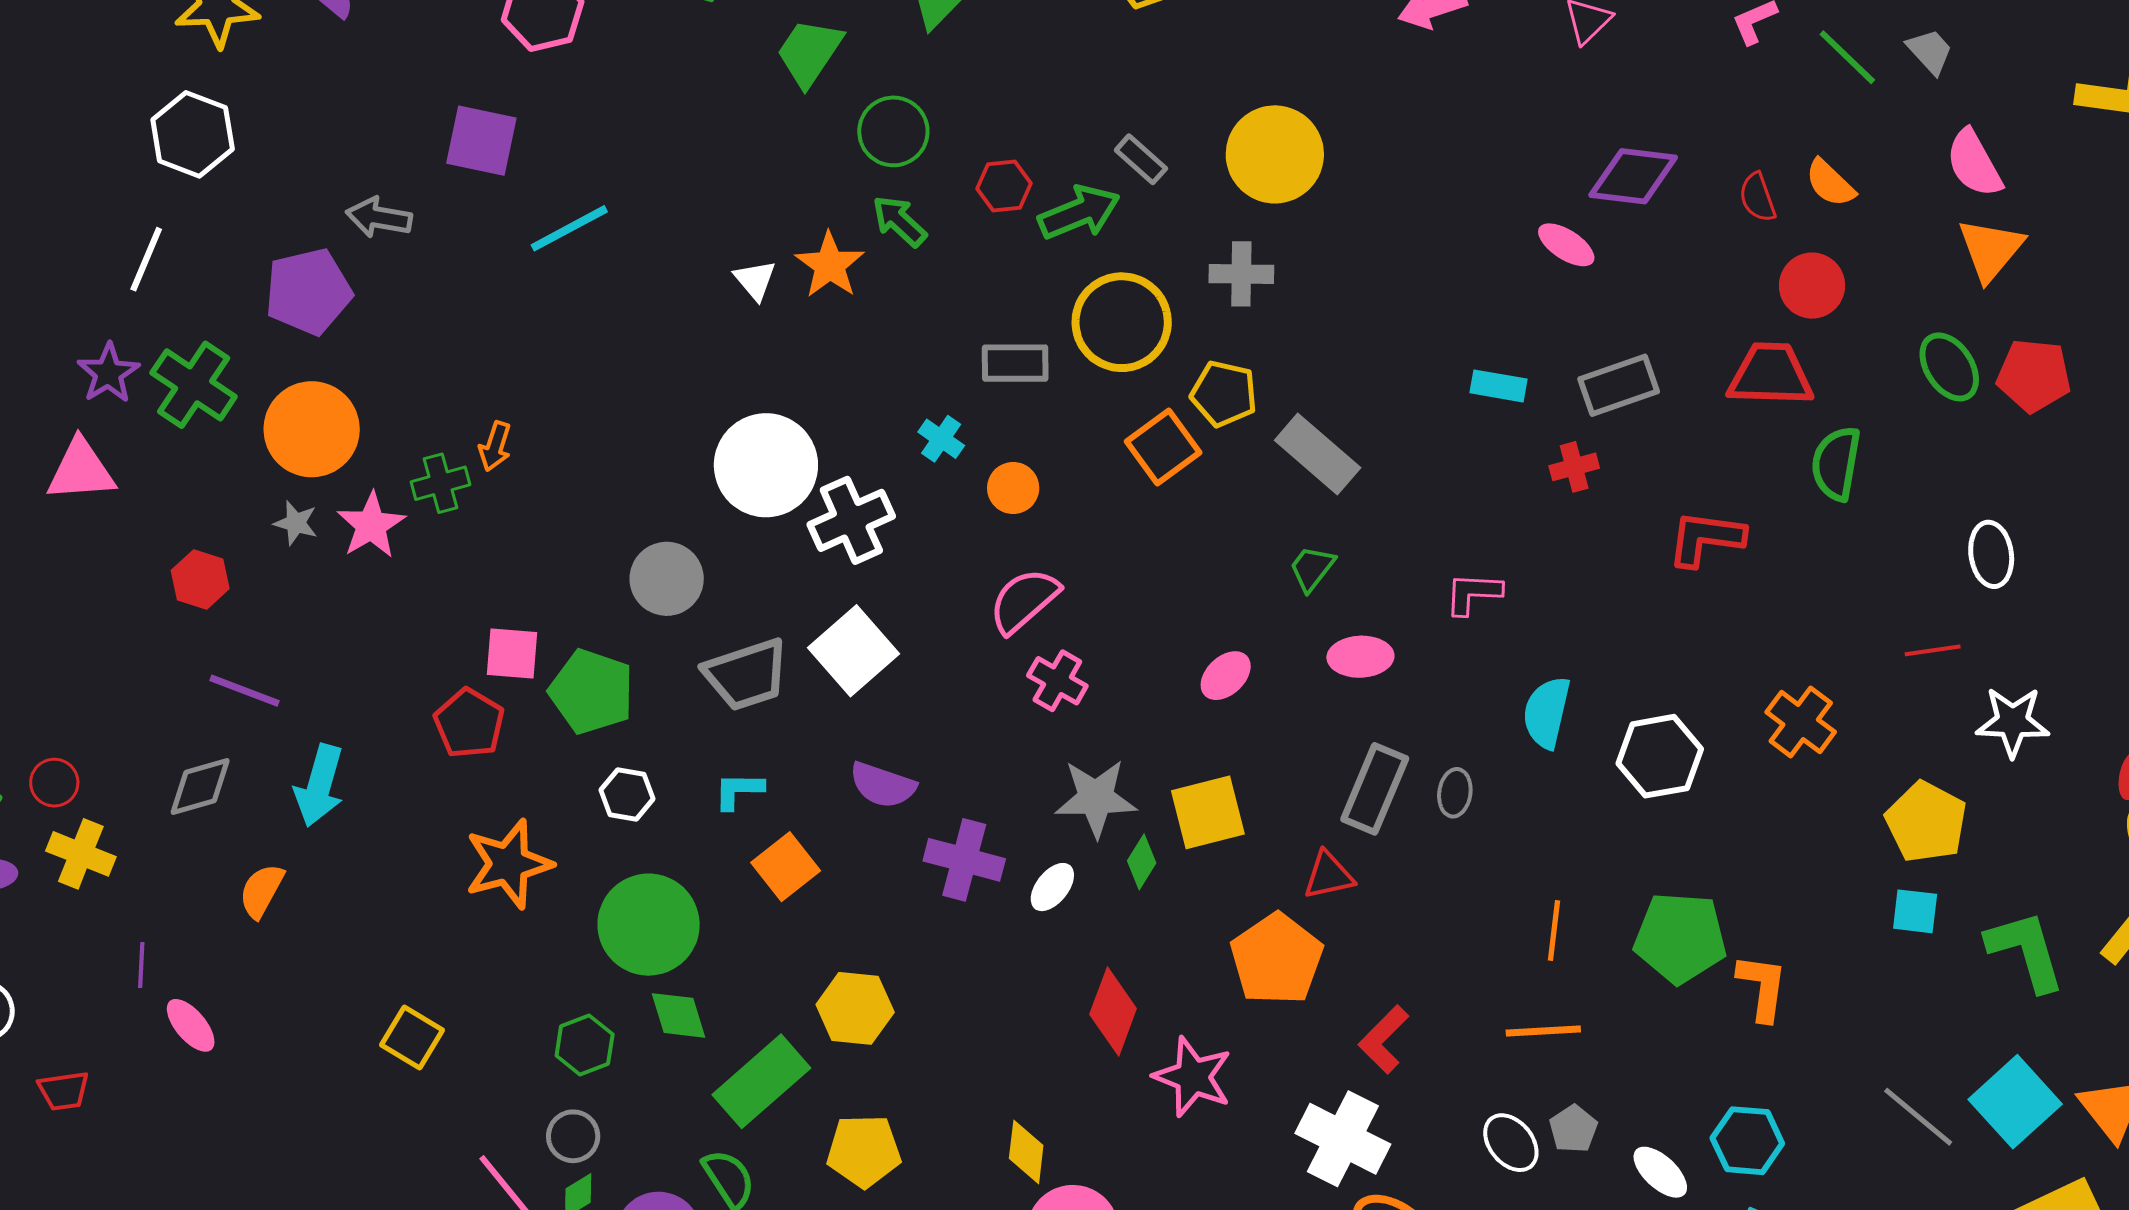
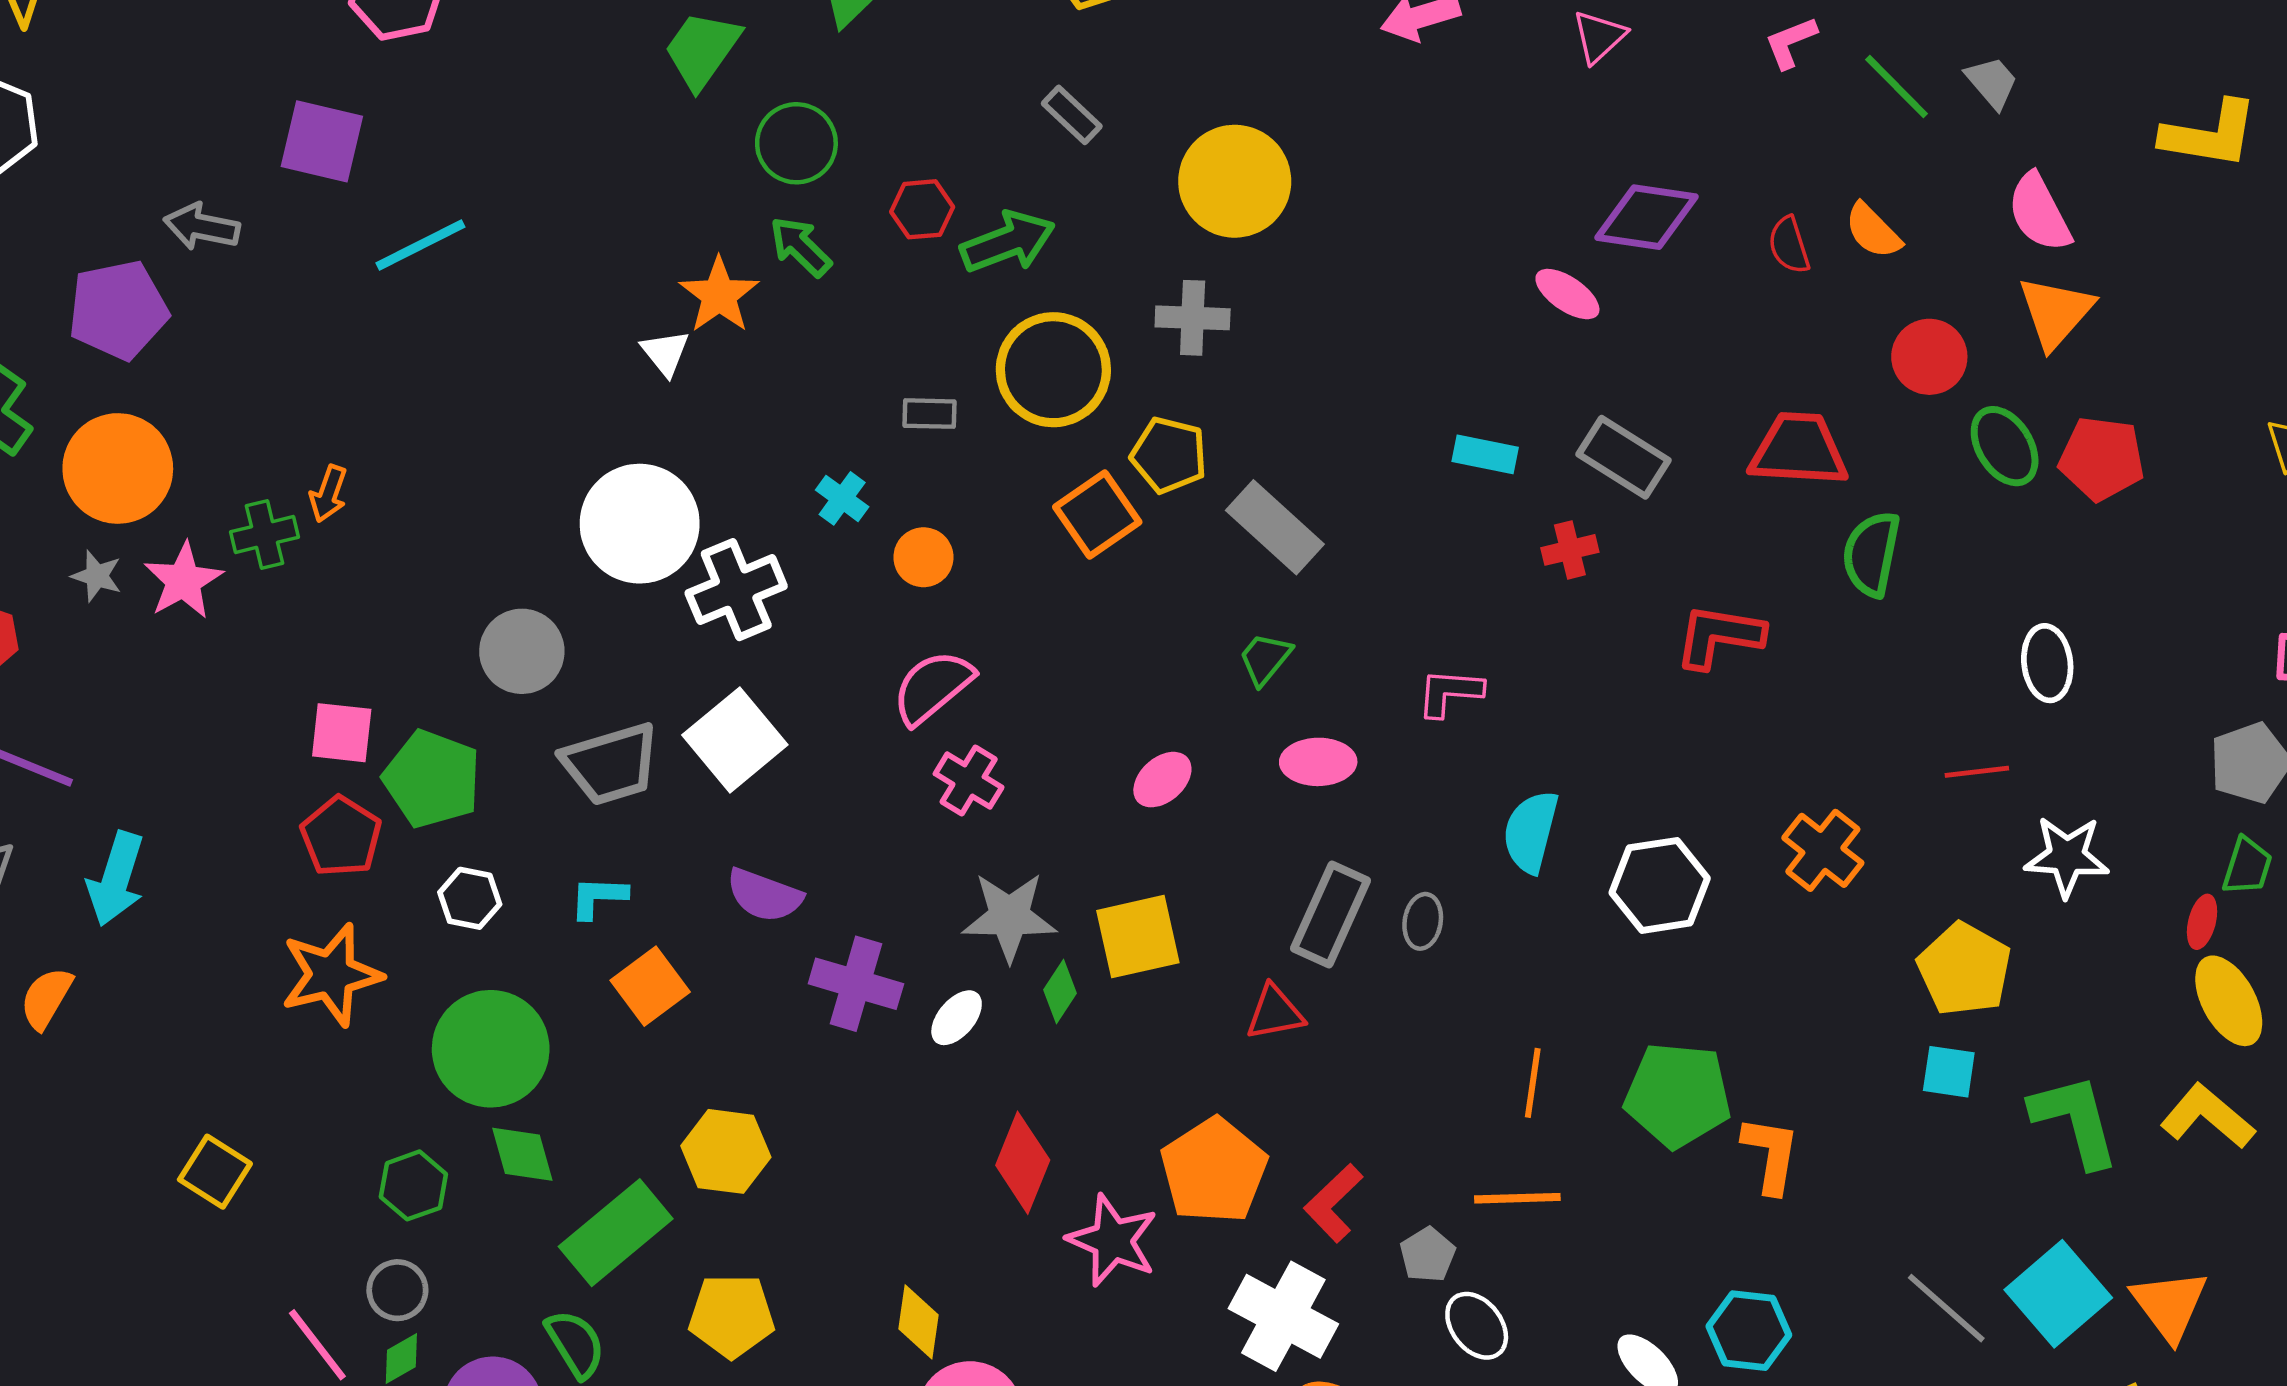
gray rectangle: (1141, 159) -> (1072, 115), moved
white triangle: (755, 280) -> (665, 353), moved
red circle: (1812, 286) -> (1929, 357), moved
gray rectangle: (1015, 363) -> (929, 414), size x0.7
gray rectangle: (1619, 385) -> (1624, 457), turned 50
red pentagon: (469, 723) -> (341, 836), moved
orange pentagon: (1277, 959) -> (1214, 1171), moved
gray pentagon: (1573, 1129) -> (1428, 1255), moved

